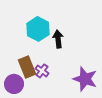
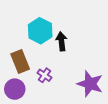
brown rectangle: (27, 67) -> (20, 62), moved

